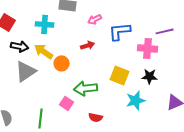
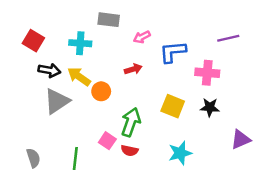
purple line: (165, 31) -> (228, 38), moved
green arrow: (86, 88) -> (131, 122), turned 115
cyan star: (136, 100) -> (180, 153), moved
red semicircle: (96, 117) -> (130, 151), moved

